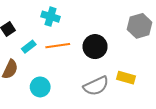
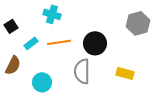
gray semicircle: (96, 86) -> (82, 71), moved, turned 115

